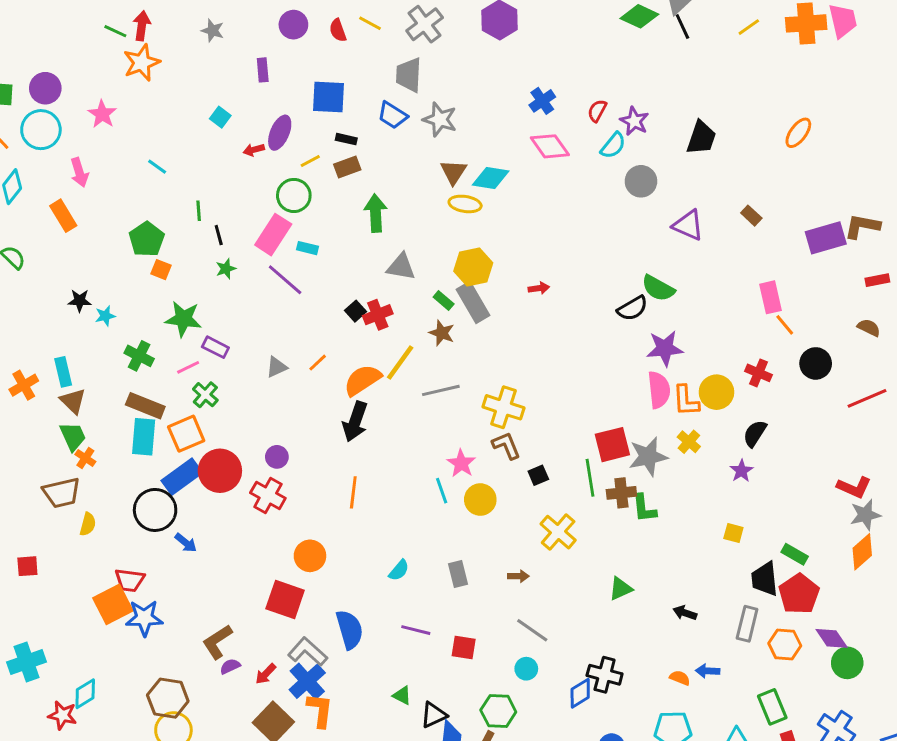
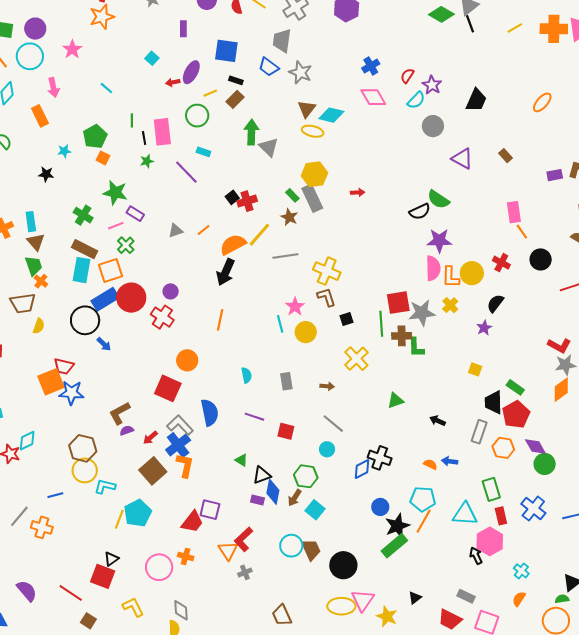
brown rectangle: (347, 167) -> (235, 99), turned -30
pink rectangle: (273, 235) -> (162, 132), moved, turned -44
purple rectangle: (826, 238) -> (555, 175), size x0.6
gray triangle: (401, 267) -> (269, 147), moved, turned 30
cyan star: (105, 316) -> (64, 151), moved
cyan semicircle: (399, 570) -> (247, 375), turned -56

